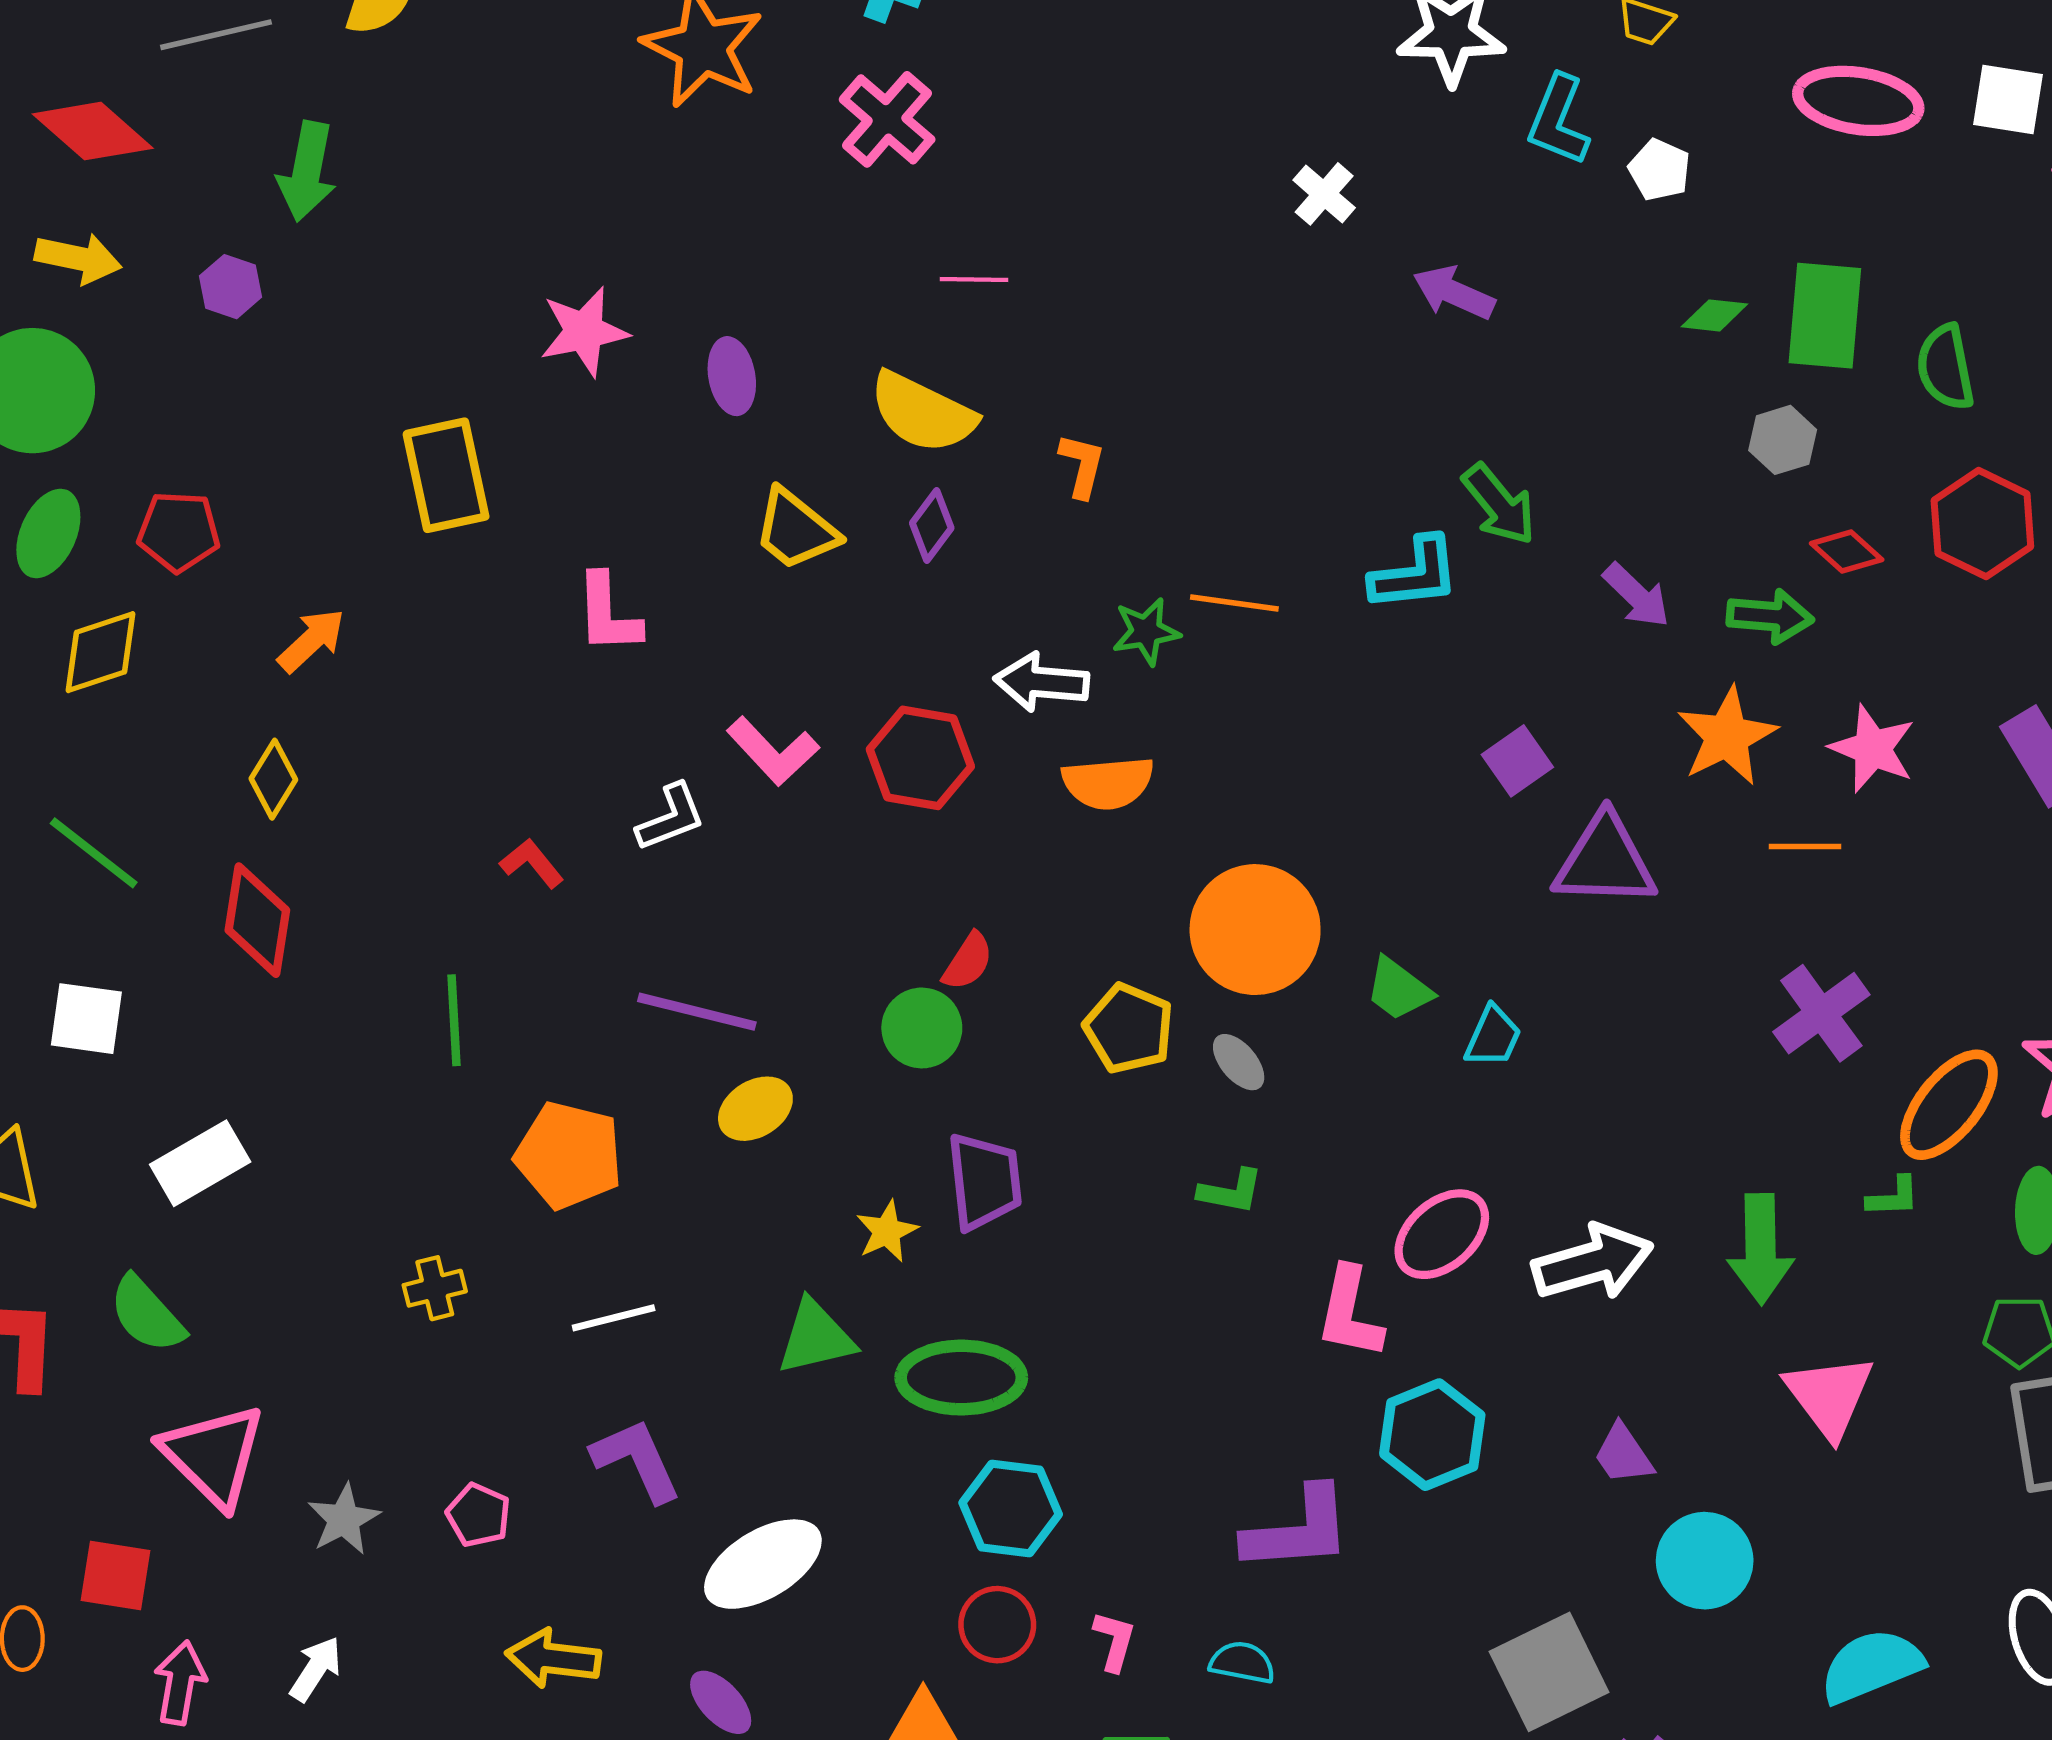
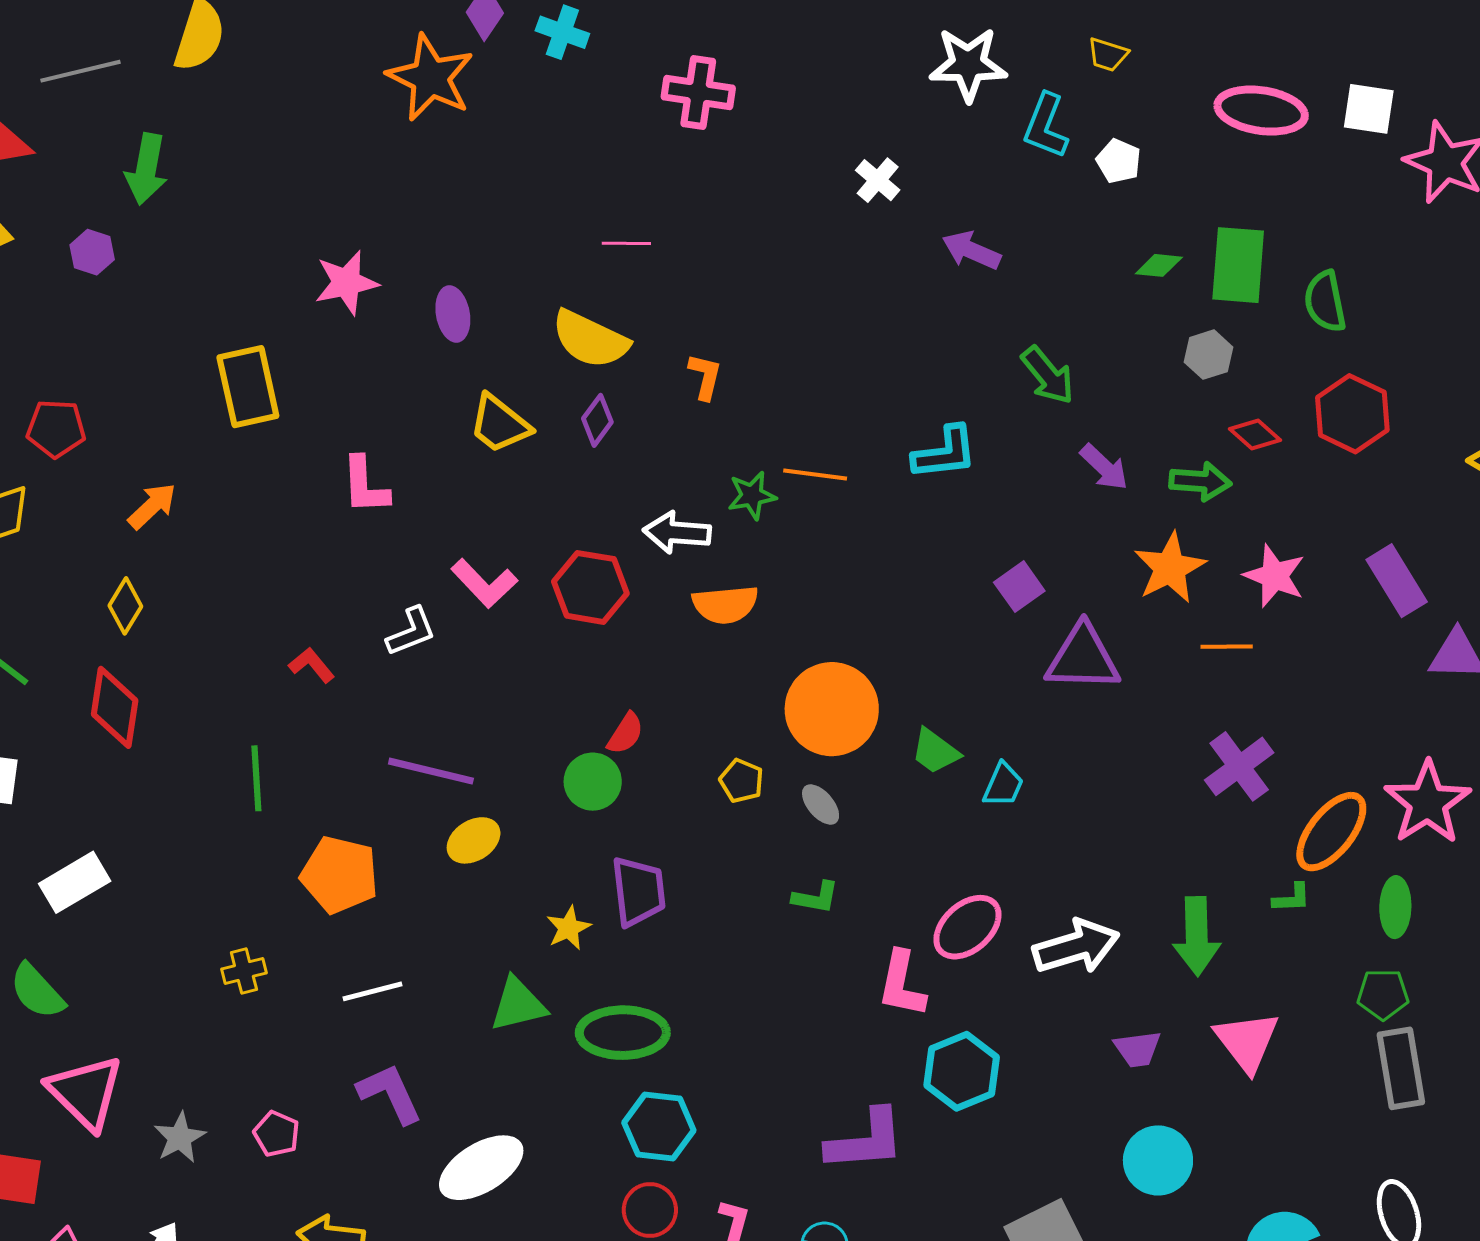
pink cross: (887, 119) -> (698, 92), moved, turned -32
green arrow: (1499, 504) -> (1048, 375), moved
yellow pentagon: (1129, 1028) -> (741, 781), size x0.7
purple trapezoid: (1623, 1454) -> (1138, 1049), moved, turned -63

